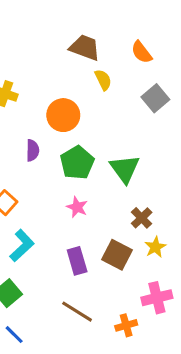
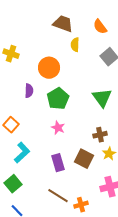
yellow semicircle: (103, 80) -> (75, 45), turned -152
green triangle: (125, 169) -> (102, 98), moved
brown cross: (142, 218) -> (100, 135), turned 32
orange cross: (126, 325) -> (81, 205), moved

